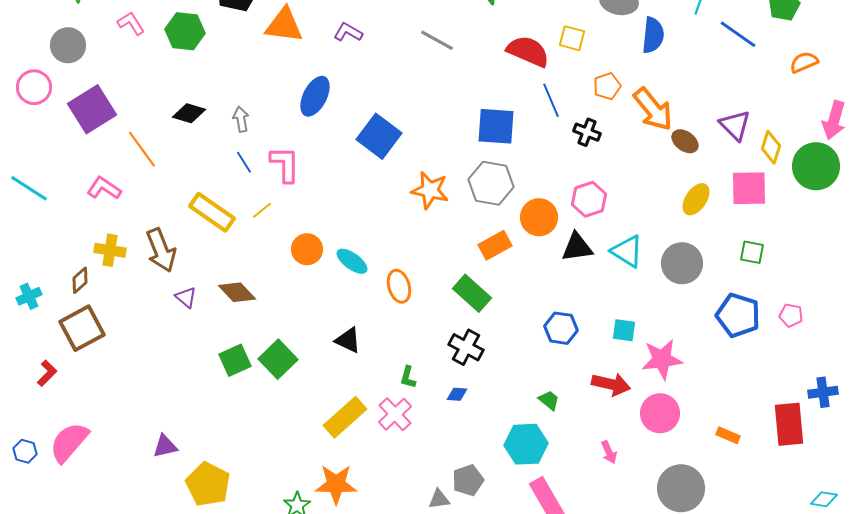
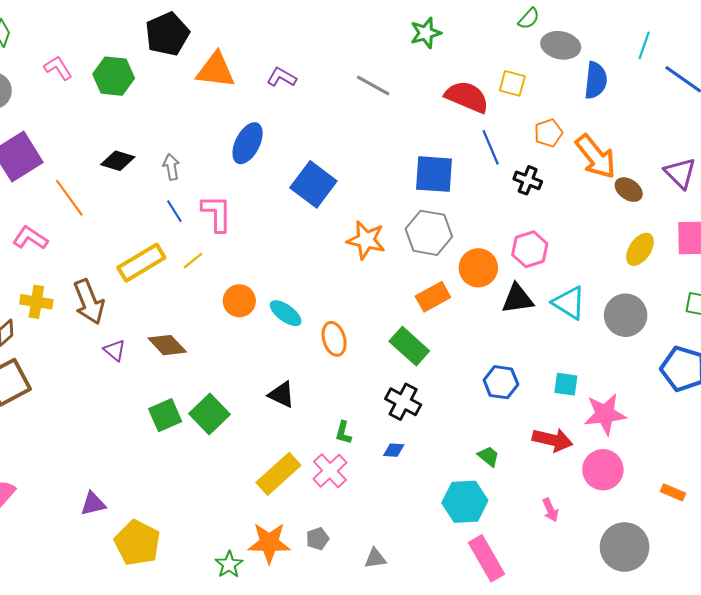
yellow rectangle: (212, 212) -> (141, 263), turned -66
gray pentagon: (468, 480) -> (318, 539), moved, size x0.7

